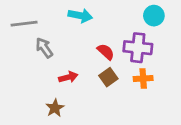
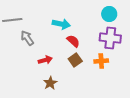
cyan arrow: (80, 16) -> (61, 24), moved
purple cross: (138, 48) -> (110, 38), moved
brown star: (55, 108) -> (50, 83), moved

